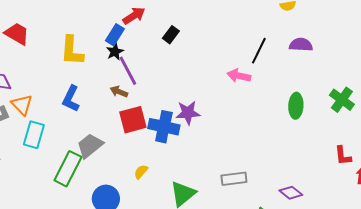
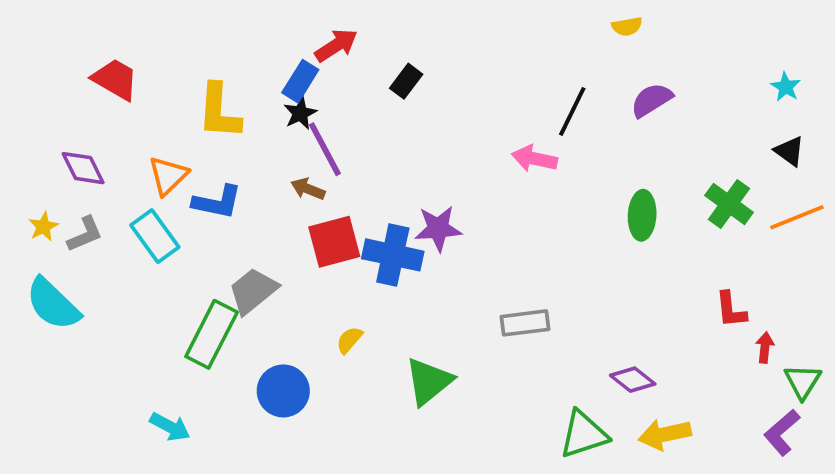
purple semicircle: (301, 45) -> (652, 100), turned -35
blue L-shape: (71, 99) -> (217, 202), turned -104
orange triangle: (22, 105) -> (168, 176), moved, turned 30
cyan rectangle: (34, 135) -> (155, 236), moved, turned -52
gray rectangle: (234, 179) -> (525, 323), moved

